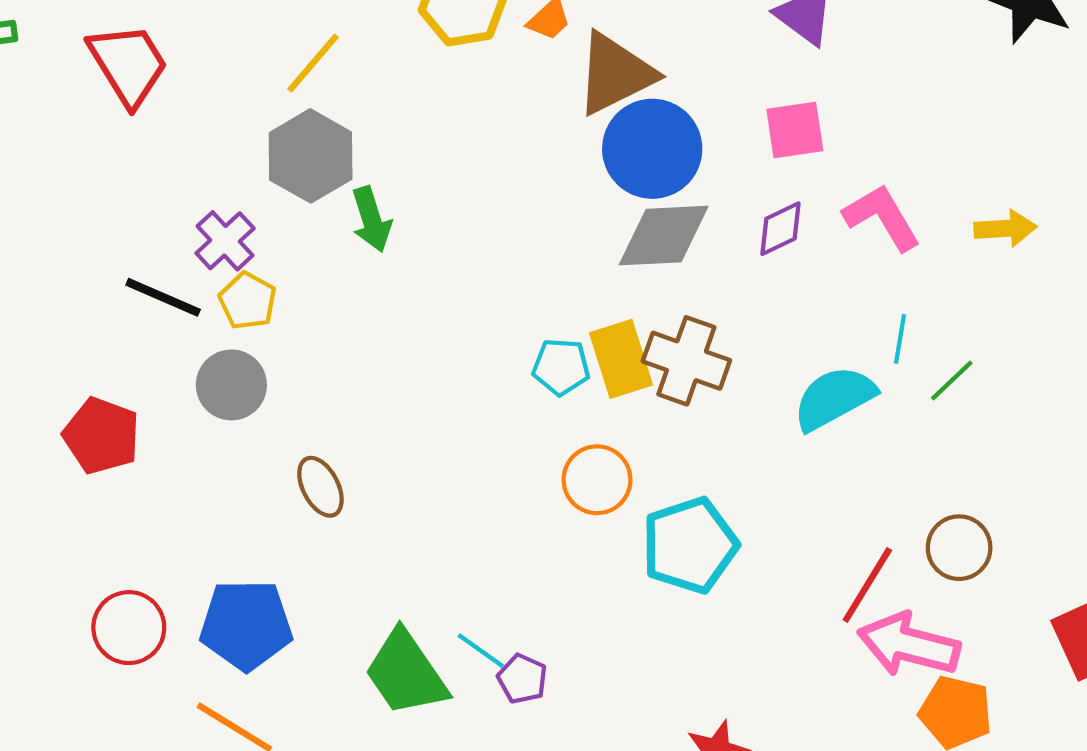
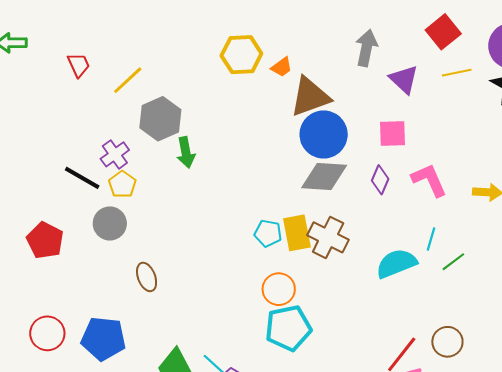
yellow line: (313, 63) -> (128, 80), moved
red trapezoid: (128, 64) -> (79, 65), size x0.6
purple diamond: (780, 229) -> (380, 180), turned -48
cyan pentagon: (690, 545) -> (288, 328), moved

